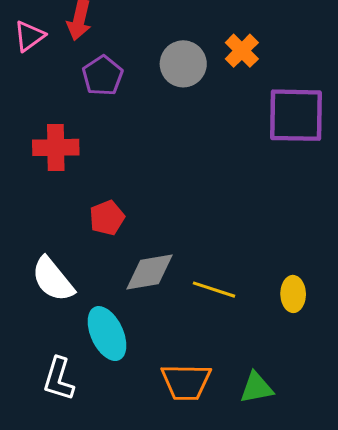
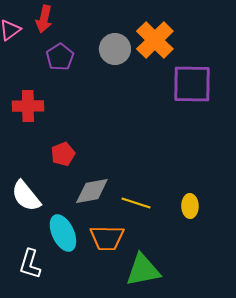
orange cross: (242, 51) -> (155, 40), size x1.6
orange trapezoid: (186, 382) -> (107, 238), moved
green triangle: (256, 388) -> (143, 270), moved, size x1.5

